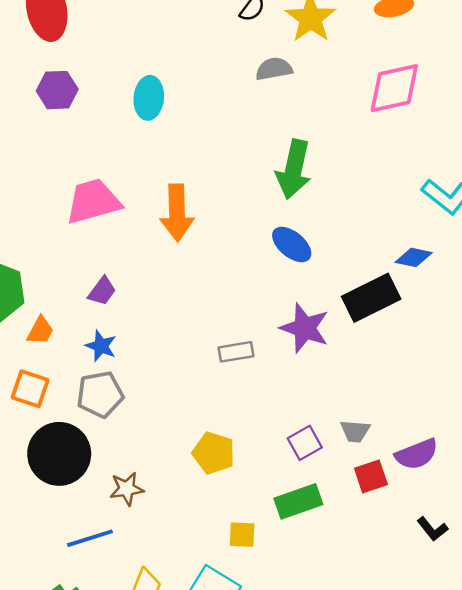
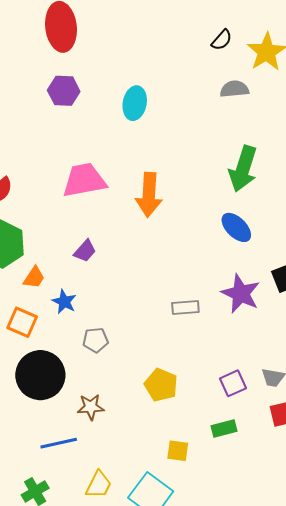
blue star: (101, 346) -> (64, 302), moved
gray pentagon: (100, 394) -> (95, 340), moved, size x0.7
green rectangle: (298, 501) -> (224, 429), size x0.7

